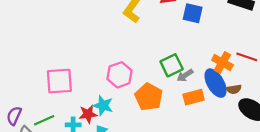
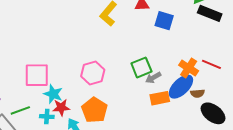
blue ellipse: (216, 83) -> (181, 87), turned 72
orange pentagon: (149, 97) -> (94, 110), moved
cyan star: (103, 105) -> (53, 94), moved

